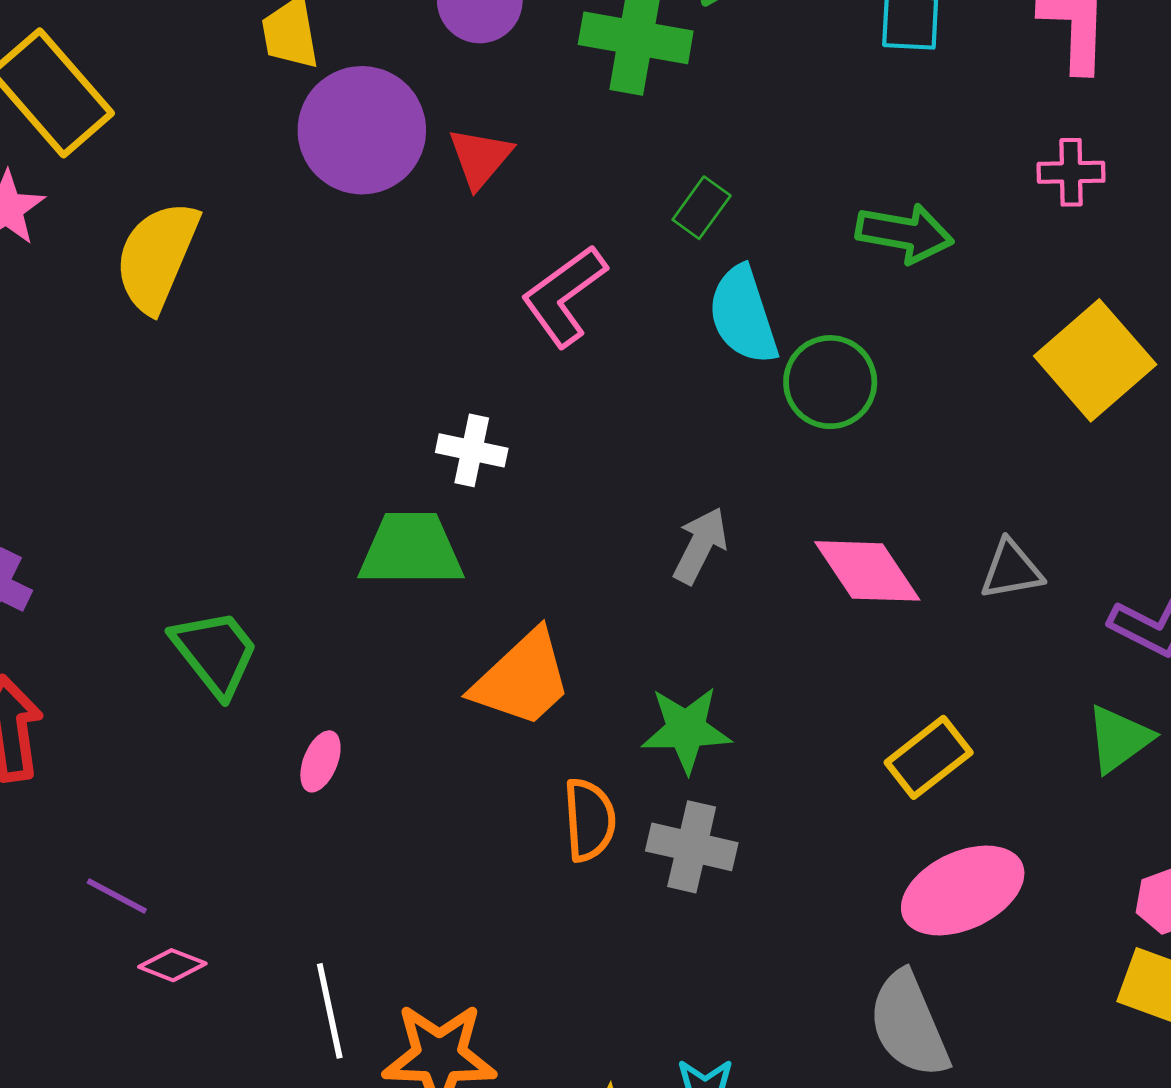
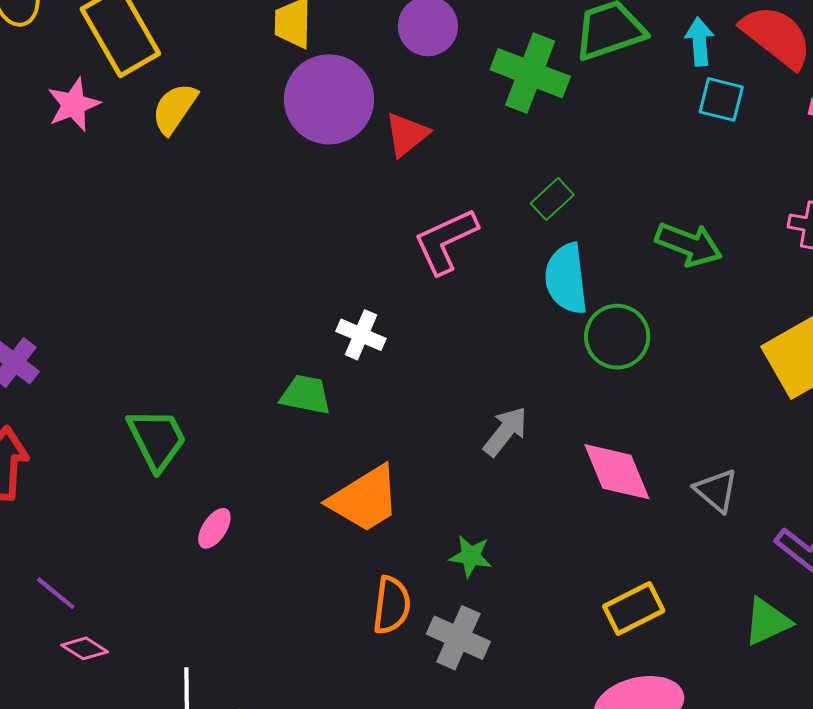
yellow semicircle: (157, 256) -> (175, 108), moved, size x0.7
green trapezoid: (411, 549) -> (306, 395), size x0.7
gray triangle: (1011, 570) -> (716, 491), turned 39
green star: (686, 729) -> (471, 556), size x0.7

